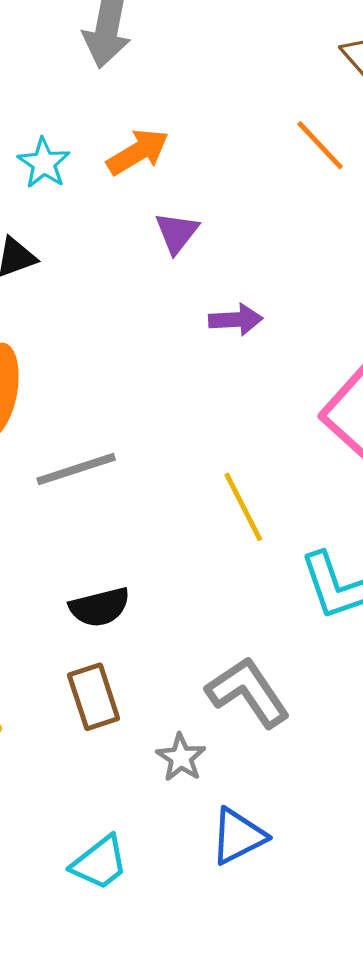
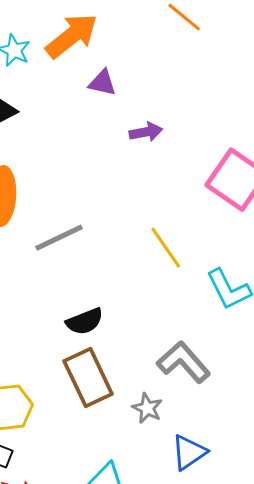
orange arrow: (138, 152) -> (72, 36), size x1.4
purple triangle: (177, 233) -> (102, 83), turned -48
brown rectangle: (94, 697) -> (88, 378), size x1.4

